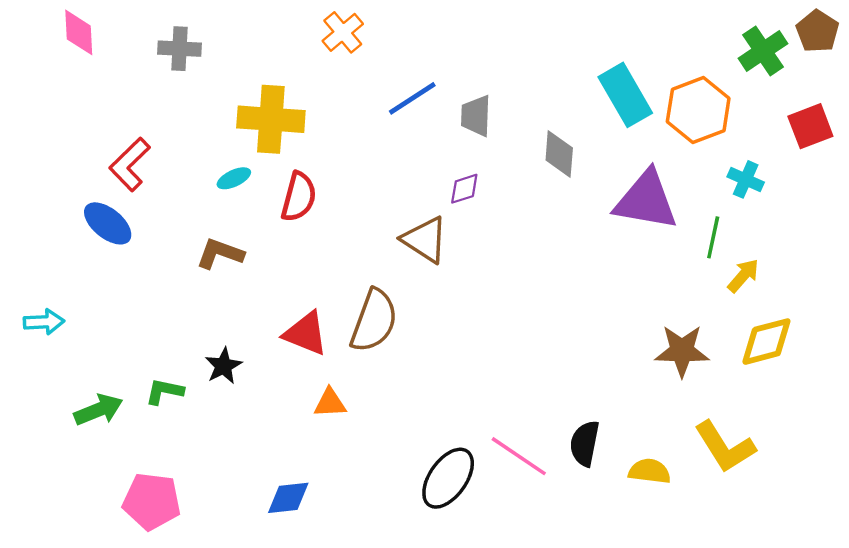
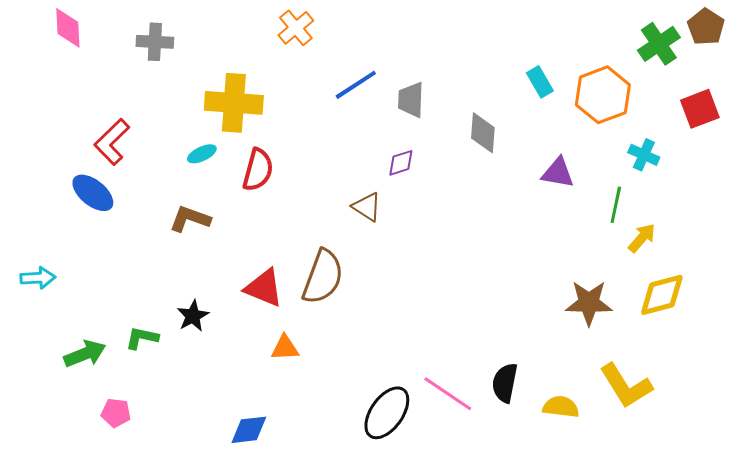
cyan rectangle: (625, 95) -> (540, 82), size x0.6
purple triangle: (646, 200) -> (558, 173), size x0.6
brown triangle: (425, 240) -> (367, 207), size x0.7
pink pentagon: (152, 501) -> (116, 413), moved, size x0.6

